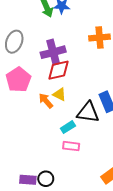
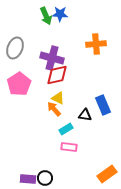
purple cross: (53, 52) -> (52, 58), turned 30
orange arrow: (46, 101) -> (54, 109), moved
black triangle: (88, 112) -> (85, 115), size x0.6

